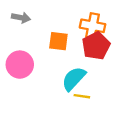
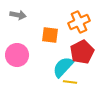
orange cross: (93, 26) -> (79, 22), turned -35
red pentagon: (96, 46) -> (82, 52), moved

